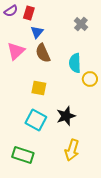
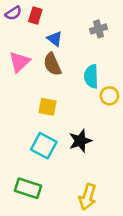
gray cross: (81, 24) -> (99, 29), turned 32
blue triangle: (37, 32) -> (55, 39), moved, turned -32
yellow arrow: (72, 150) -> (88, 197), moved

